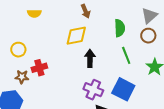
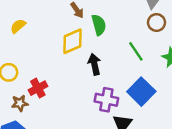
yellow semicircle: (34, 13) -> (18, 26), turned 152
green semicircle: (120, 28) -> (99, 25), moved
blue square: (123, 89) -> (141, 92), turned 30

